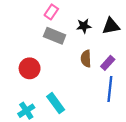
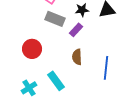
brown semicircle: (86, 59) -> (77, 57), moved
purple rectangle: (108, 63) -> (76, 30), moved

